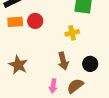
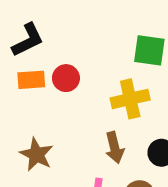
yellow cross: (72, 33) -> (130, 99), size x1.5

